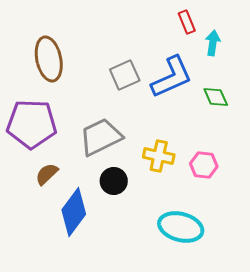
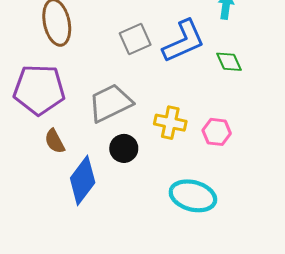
brown semicircle: (47, 174) -> (55, 141), turned -75

